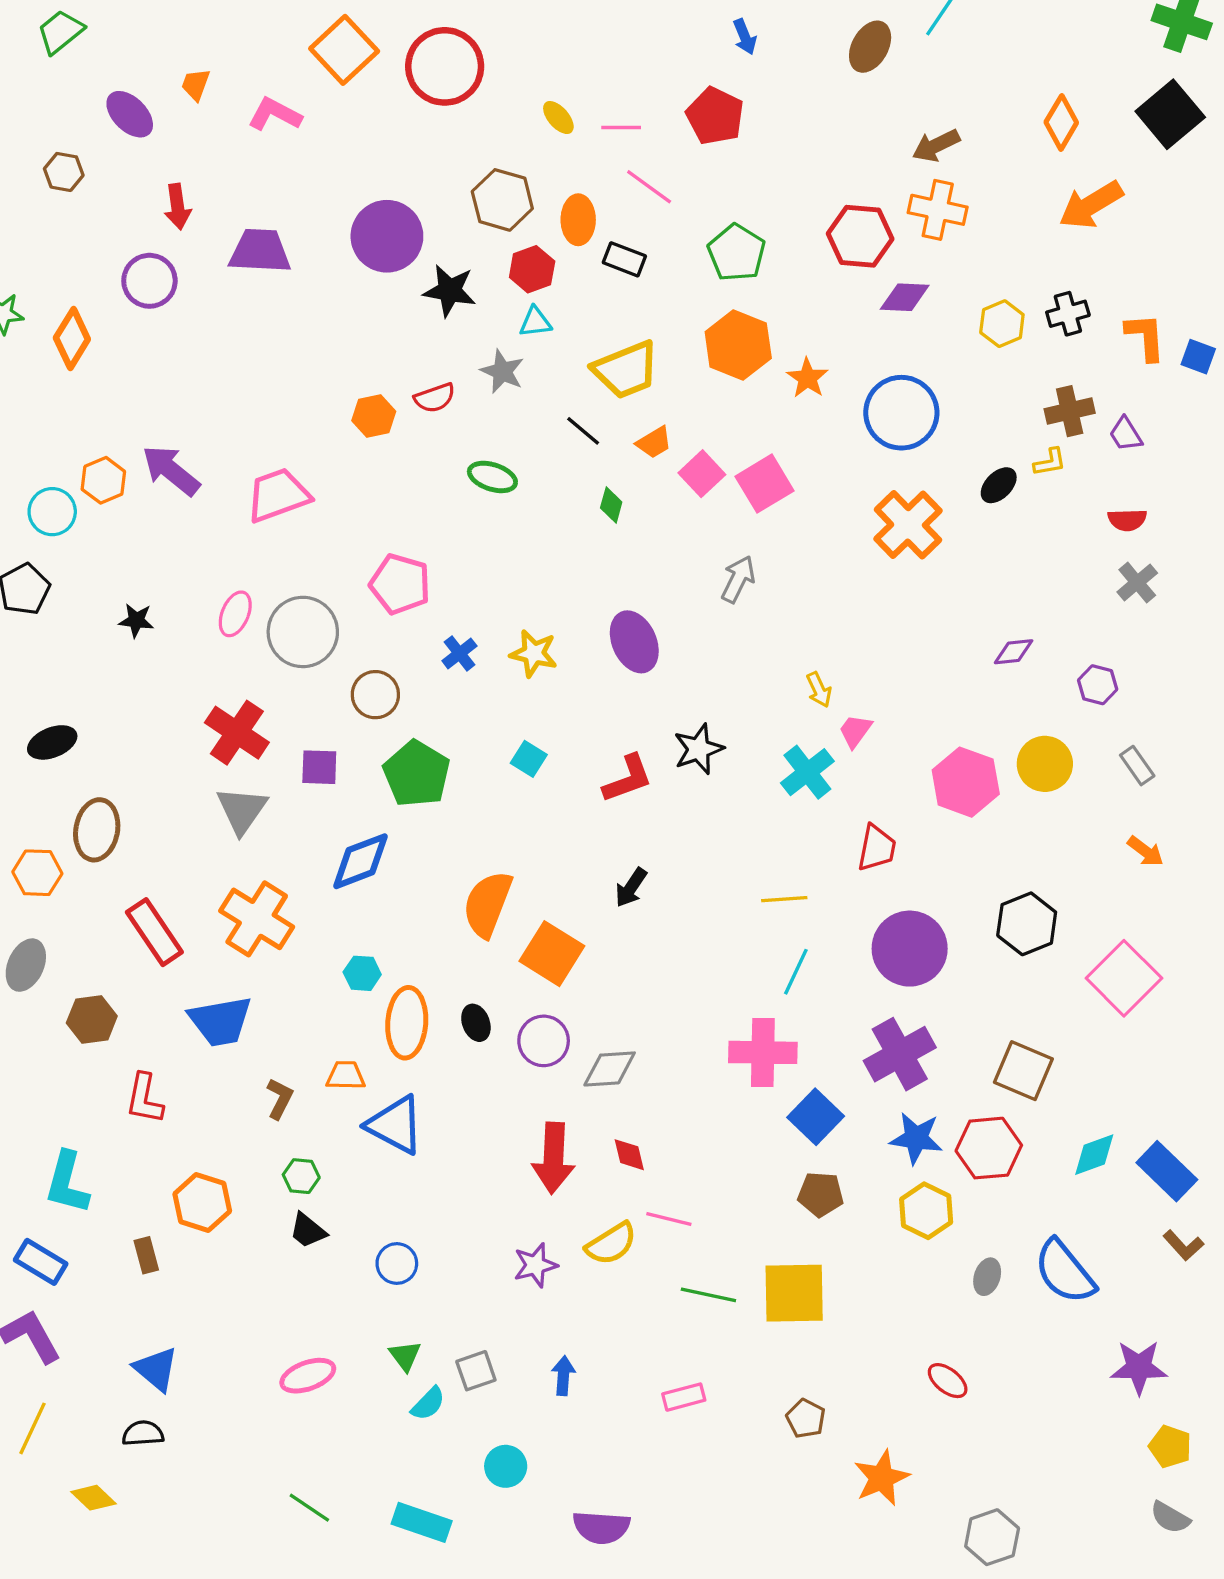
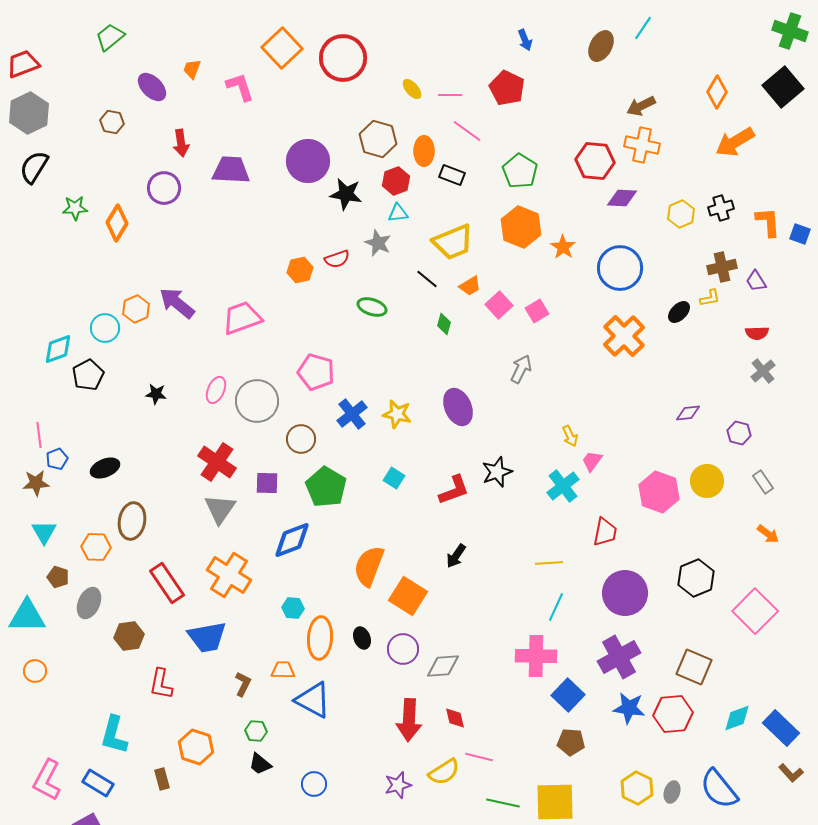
pink L-shape: (275, 114) -> (240, 87), turned 44
pink square: (765, 484) -> (537, 311), size x0.7
blue cross: (459, 653) -> (352, 414), size x1.4
yellow hexagon: (926, 1211) -> (637, 788), moved

